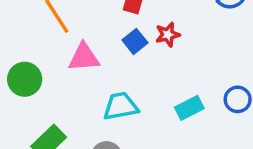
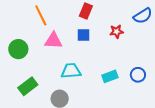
red star: (168, 35) -> (117, 31), moved
blue square: (135, 41) -> (84, 35), turned 32

